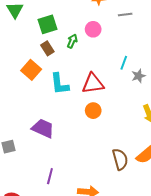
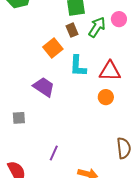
green arrow: (72, 41) -> (97, 27), size x1.5
purple trapezoid: (43, 128) -> (44, 87), moved

